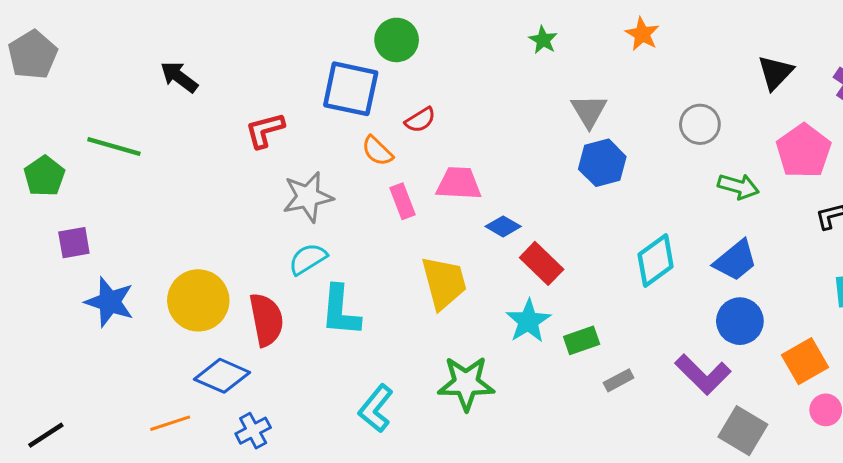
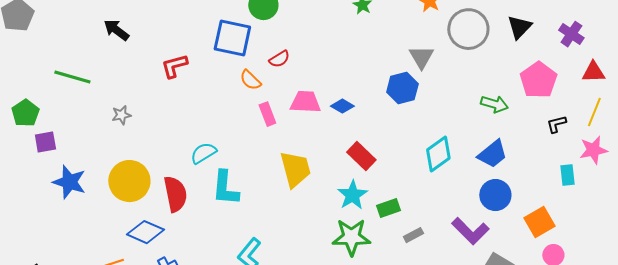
gray triangle: (589, 111) -> (421, 57), moved
gray circle: (700, 124) -> (468, 29), moved, size x1.5
green pentagon: (44, 176) -> (25, 113), moved
gray star: (308, 197) -> (121, 115), moved, size x0.6
blue diamond: (503, 226) -> (342, 106), moved
green star: (466, 383) -> (351, 237), moved

